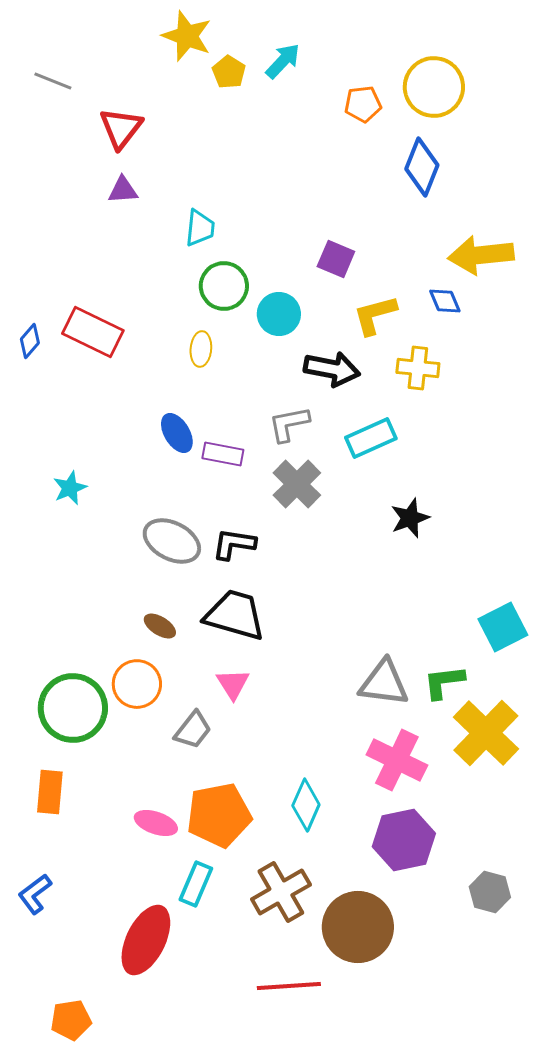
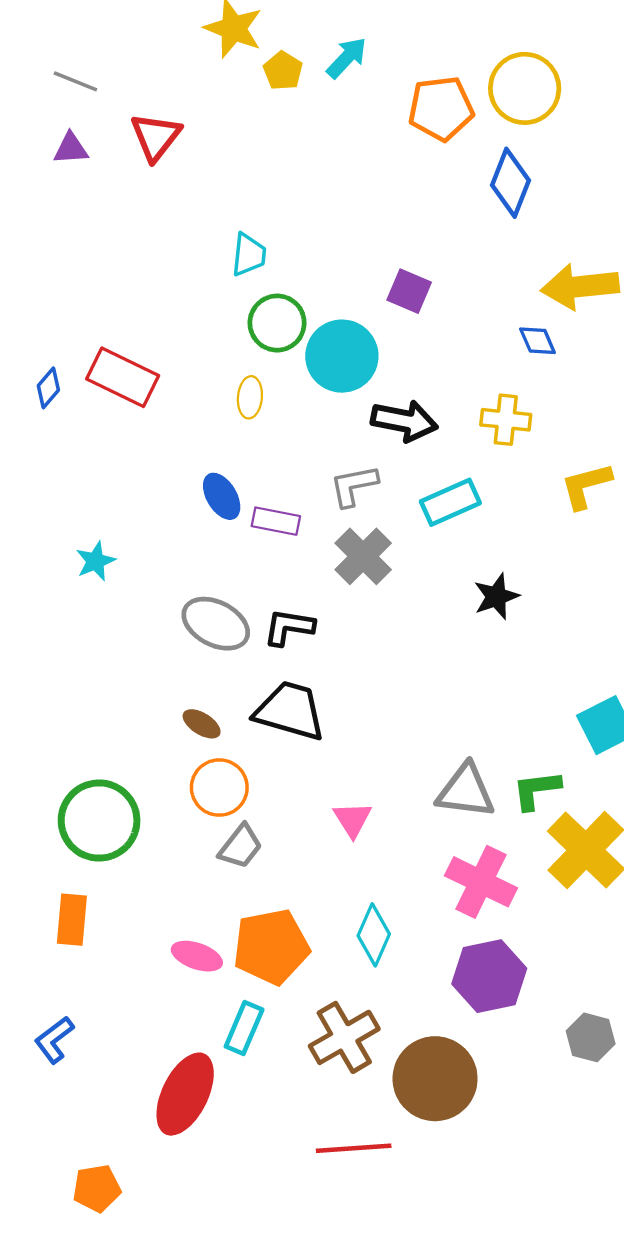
orange pentagon: (363, 104) -> (441, 108), size x1.5
purple triangle: (123, 190) -> (71, 149), moved
cyan circle: (279, 314) -> (342, 356), size x1.4
yellow L-shape: (375, 315) -> (586, 486), moved
orange circle: (137, 684) -> (219, 788), moved
pink triangle: (233, 684) -> (352, 819), moved

